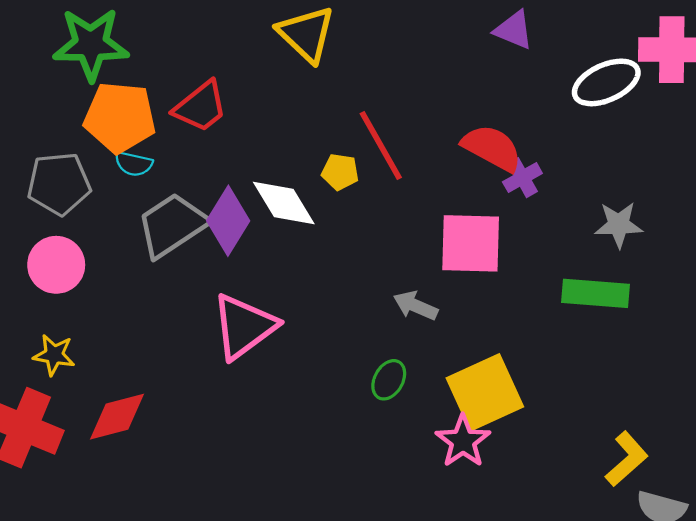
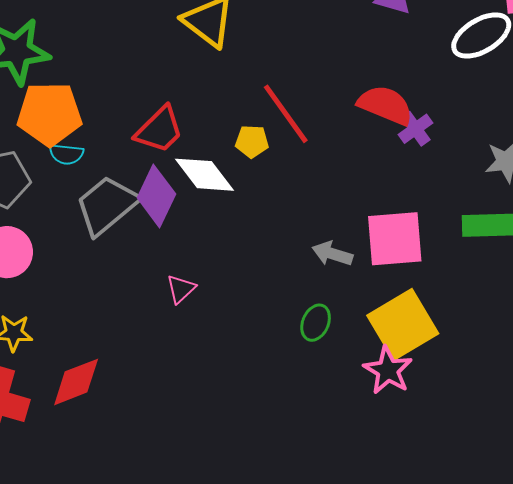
red trapezoid: (201, 107) -> (159, 130), moved
pink square: (471, 243) -> (395, 239), moved
pink triangle: (244, 326) -> (181, 289), size x0.5

